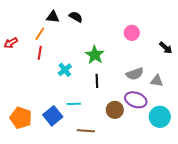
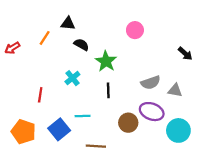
black triangle: (53, 17) -> (68, 23), moved
black semicircle: (76, 17) -> (81, 45), moved
pink circle: (132, 33) -> (135, 30), moved
red line: (40, 53) -> (40, 95), moved

